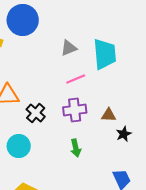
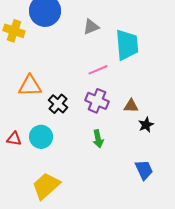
gray triangle: (69, 48) -> (91, 27), moved
purple cross: (75, 110) -> (97, 101), turned 30

